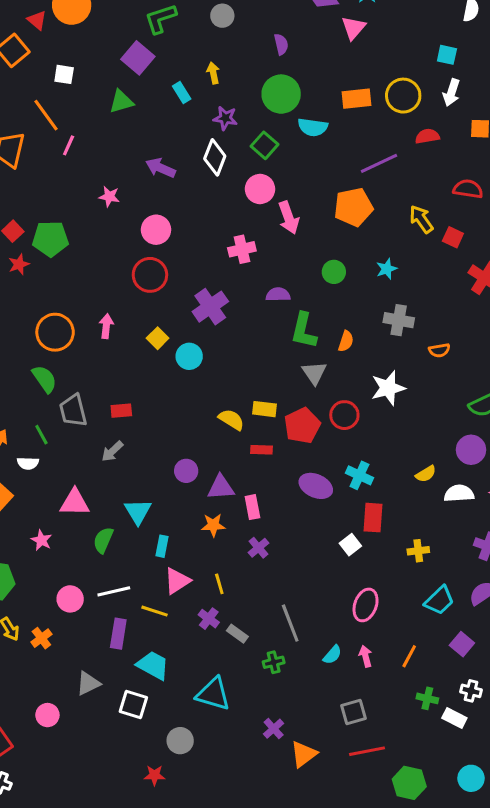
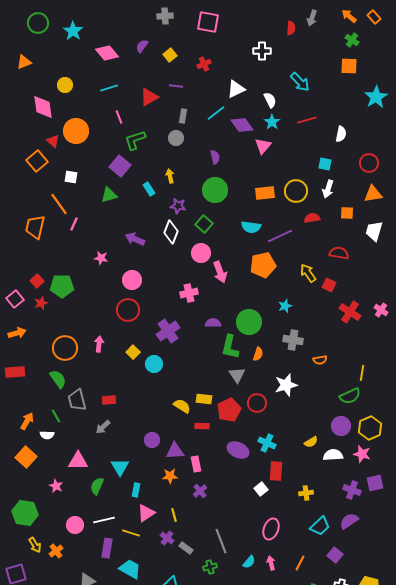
cyan semicircle: (313, 127) -> (251, 227), moved
green circle: (334, 272) -> (249, 322), moved, size x1.6

